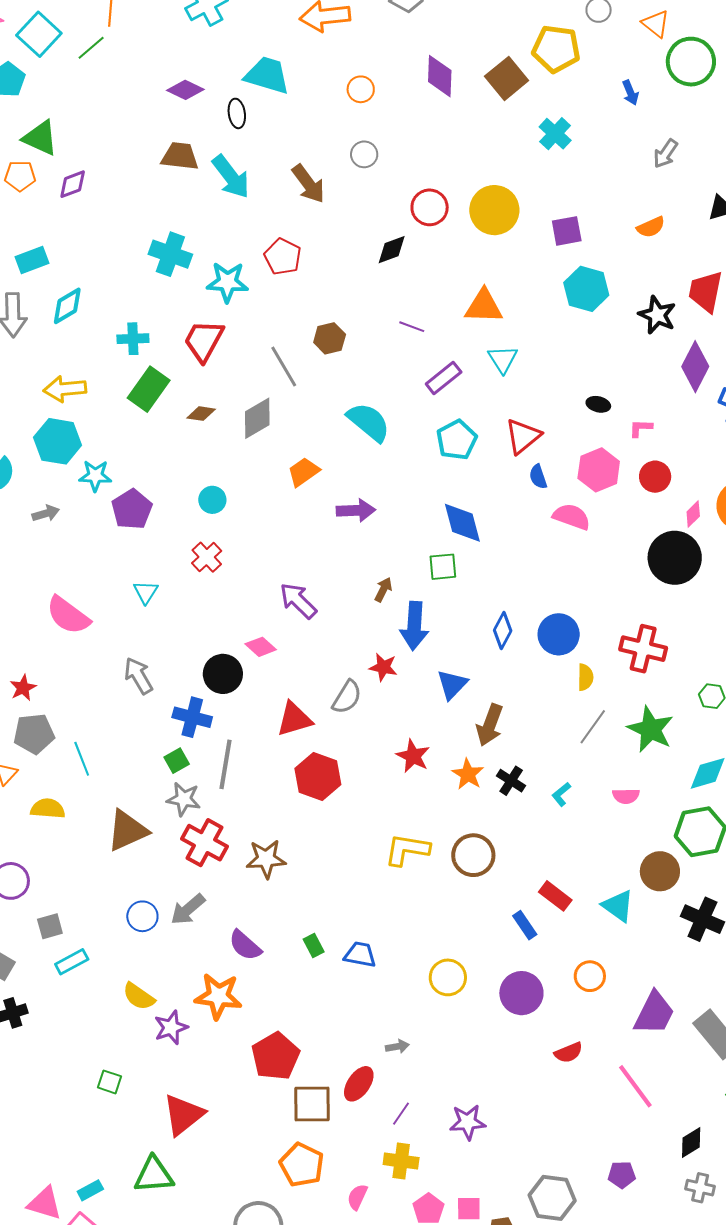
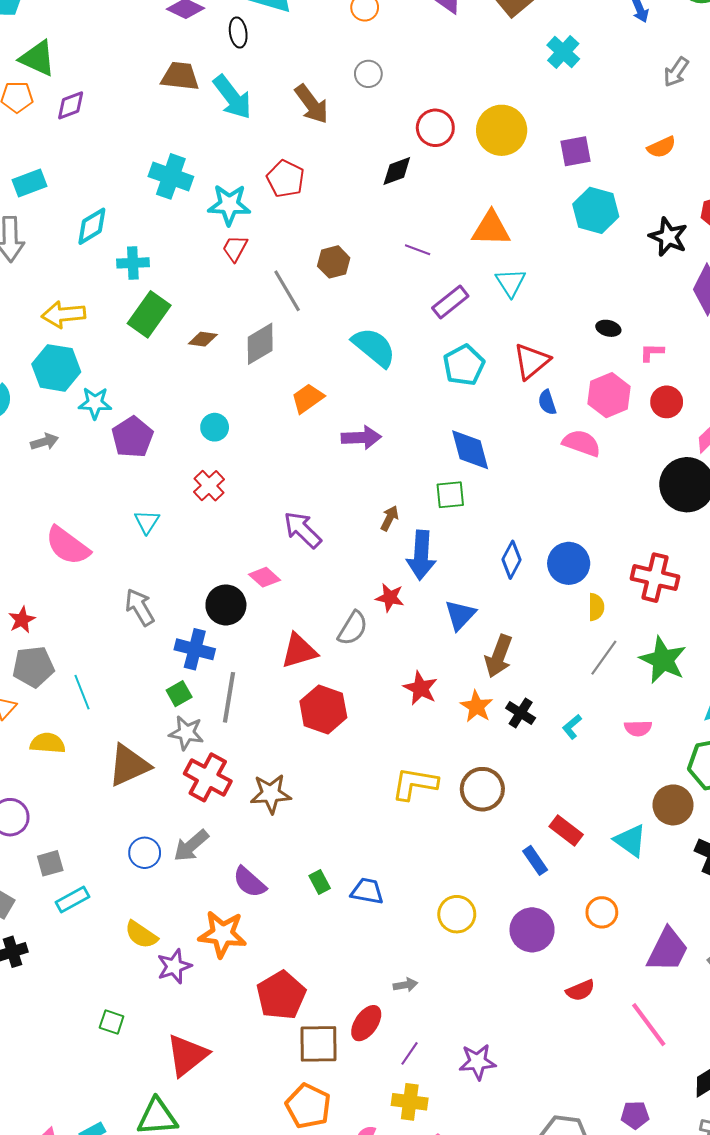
cyan diamond: (67, 306) -> (92, 226), moved
red trapezoid: (204, 341) -> (235, 248), moved, size x0.6

